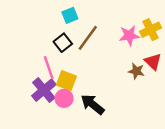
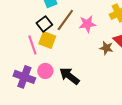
pink star: (129, 36) -> (87, 24), moved
yellow square: (66, 81) -> (47, 40), moved
purple cross: (44, 90) -> (24, 77), moved, turned -30

